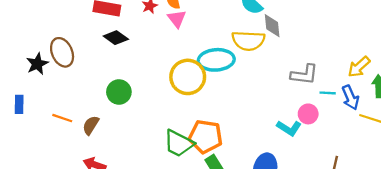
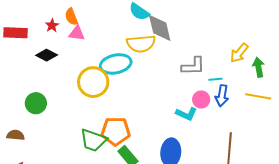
pink triangle: (177, 19) -> (77, 33), turned -36
gray diamond: (272, 26) -> (160, 28), size x1.4
black diamond: (116, 38) -> (47, 55), moved
blue arrow: (350, 98) -> (222, 96), moved, turned 40
brown semicircle: (91, 125) -> (16, 135), turned 72

